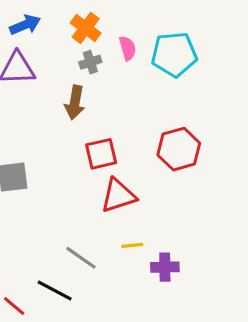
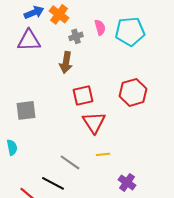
orange cross: (86, 28) -> (59, 14), moved
red triangle: (118, 196) -> (94, 122), turned -45
purple cross: (165, 267) -> (127, 182), moved, turned 36

